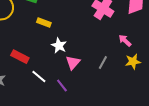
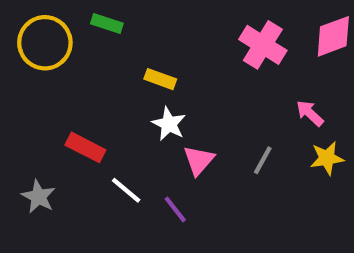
yellow rectangle: (44, 23) -> (160, 79), moved

